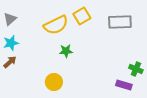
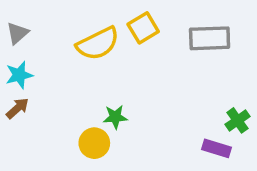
green star: (66, 51) -> (115, 117), moved
green cross: (136, 69) -> (238, 120), turned 32

